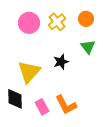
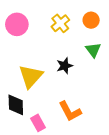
pink circle: (29, 23) -> (17, 24), moved
pink rectangle: (42, 107) -> (38, 123), moved

